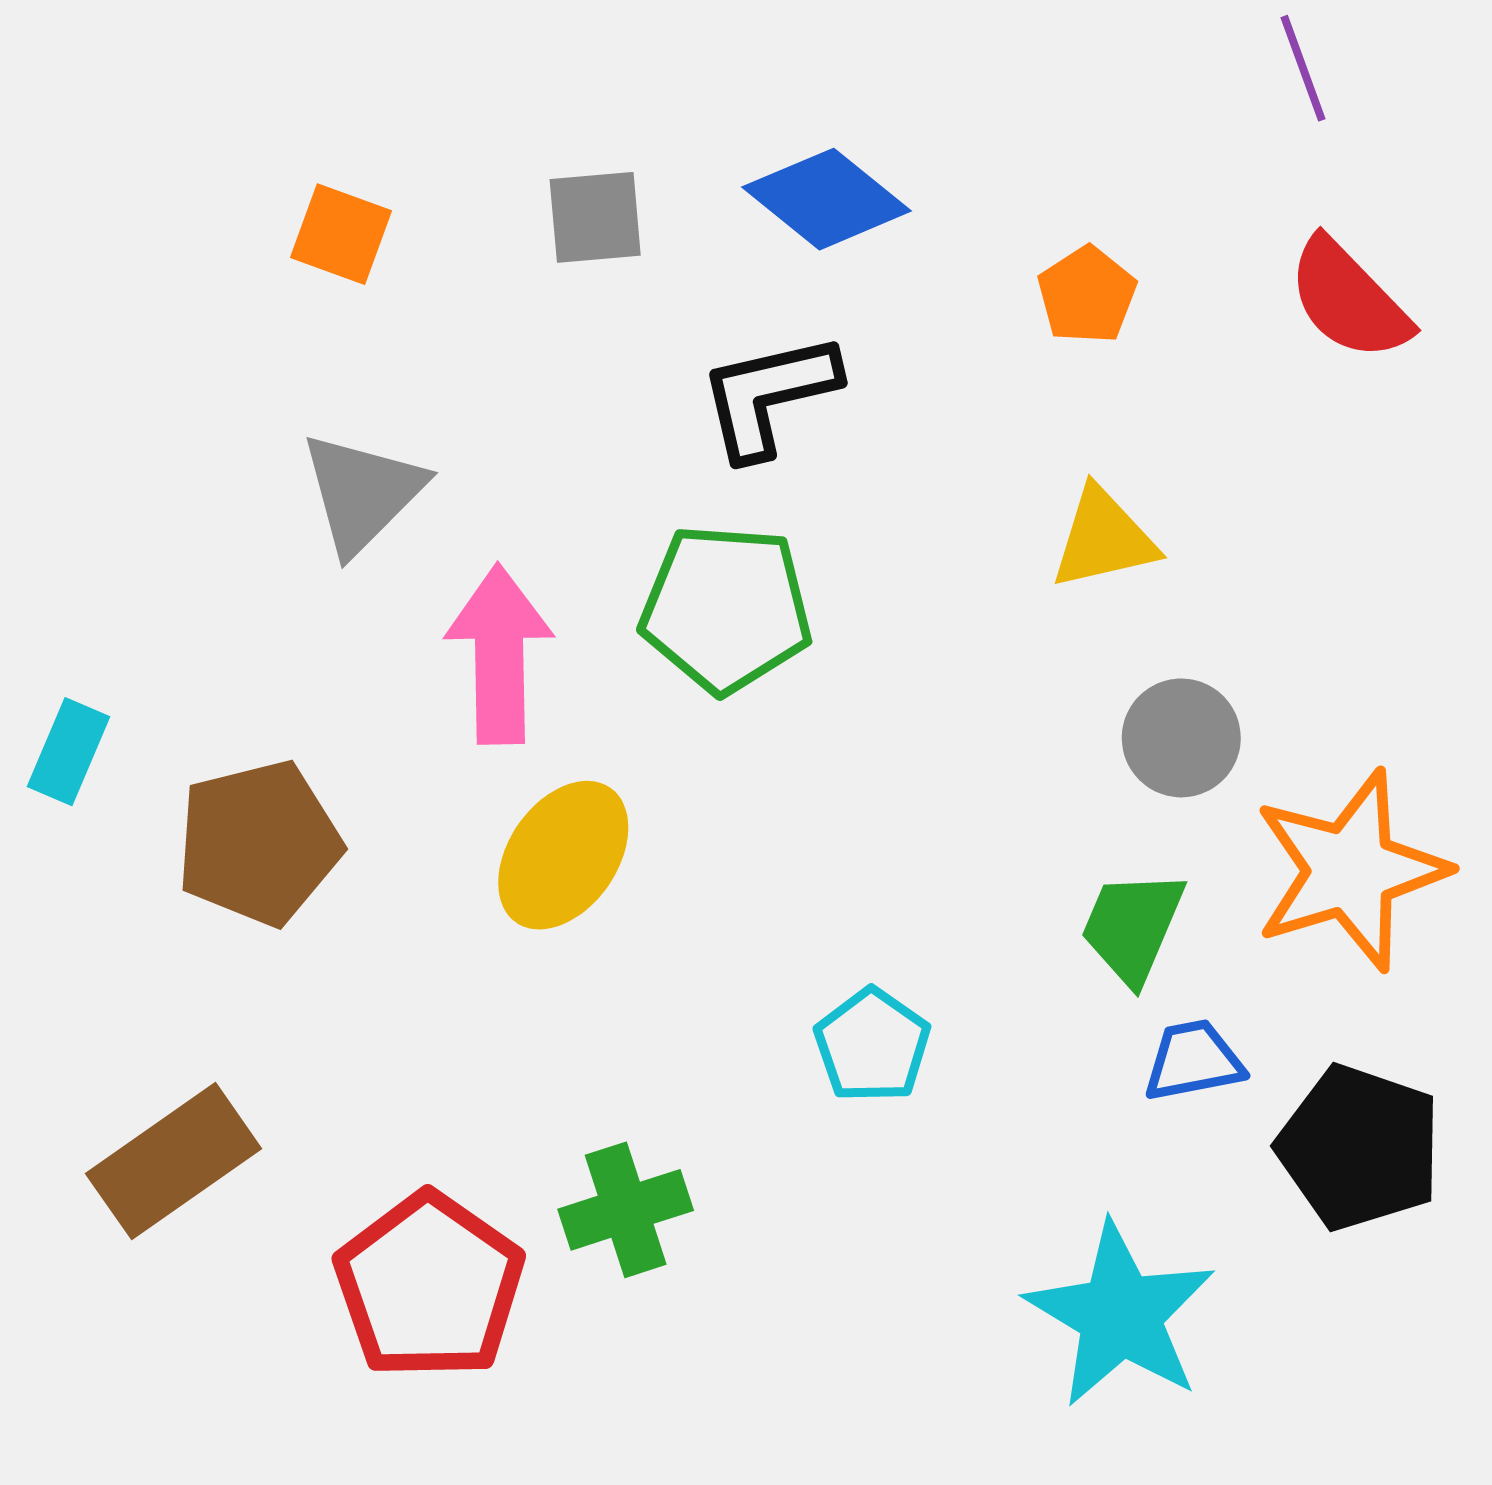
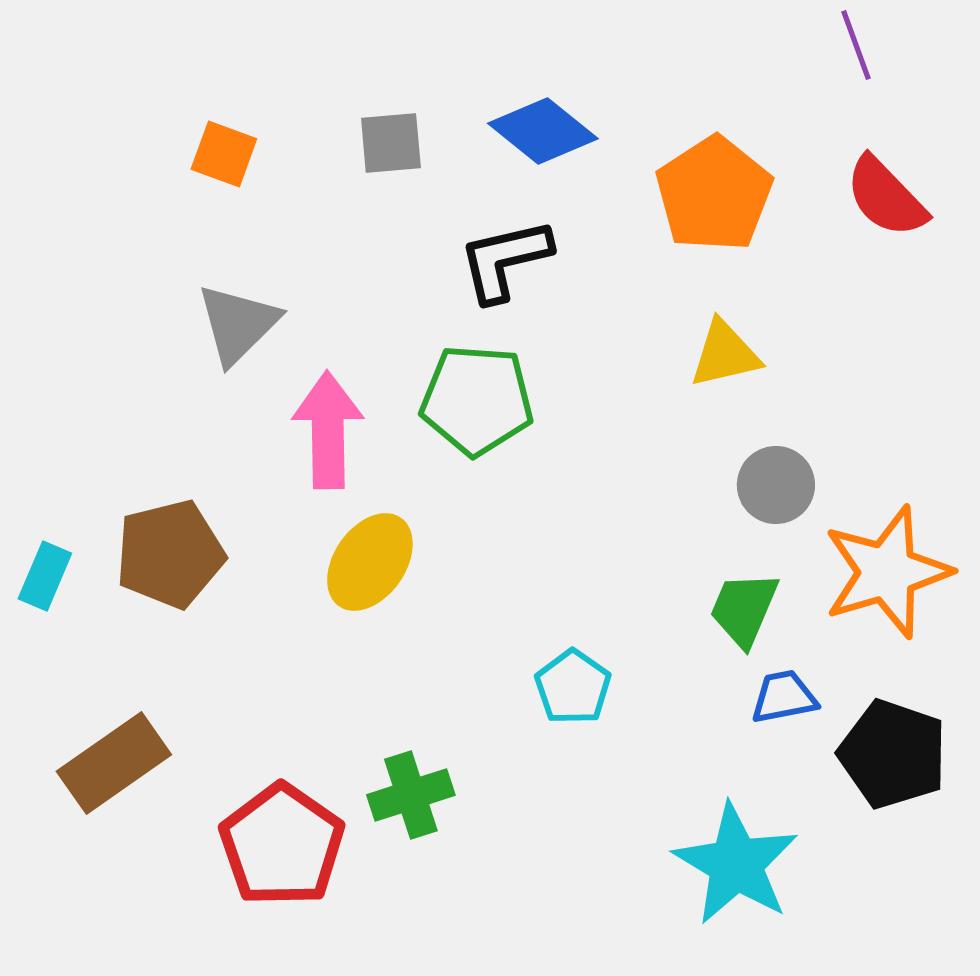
orange pentagon: (1087, 295) -> (714, 194), size x1.8
cyan rectangle: (68, 752) -> (45, 576), moved

